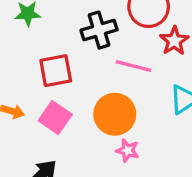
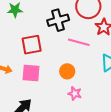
orange circle: (115, 114) -> (67, 71), size x0.6
pink square: (55, 118) -> (31, 73), turned -30

